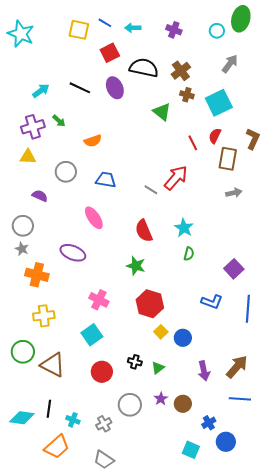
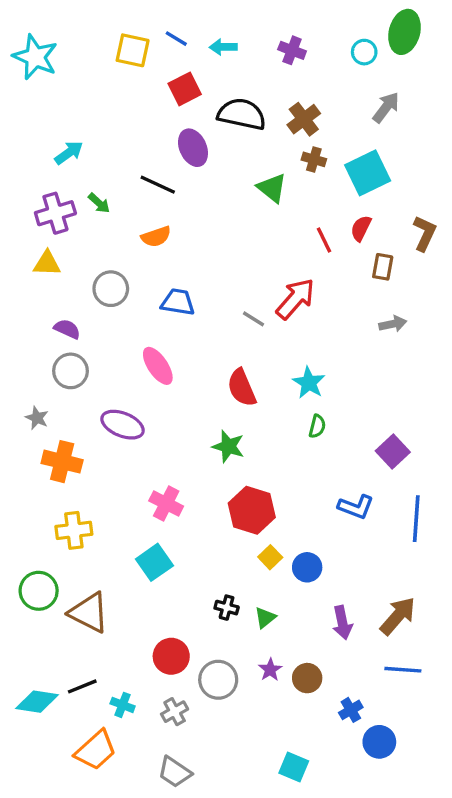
black line: (80, 88) -> (158, 185), moved
brown rectangle: (228, 159) -> (383, 267), size x0.7
gray circle: (23, 226) -> (70, 371), moved
red circle: (102, 372) -> (171, 656), moved
black line: (49, 409) -> (82, 686), turned 60
cyan square: (191, 450) -> (294, 767), moved

